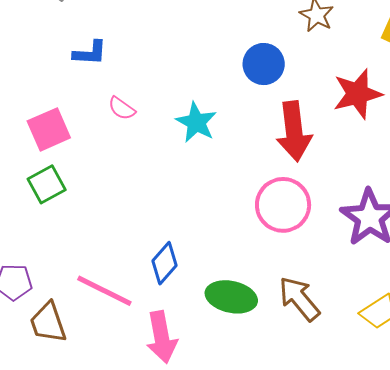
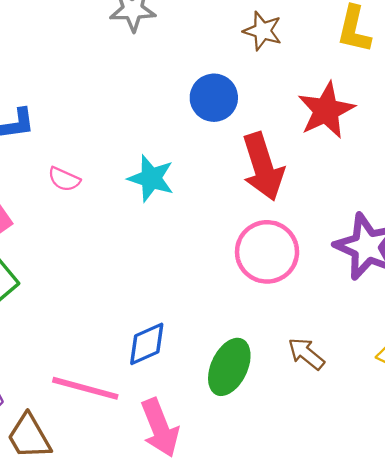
blue diamond: (165, 263) -> (147, 344), turned 36
green ellipse: (231, 297) -> (229, 367), turned -66
brown arrow: (299, 299) -> (306, 354), size x0.7

